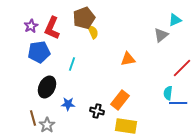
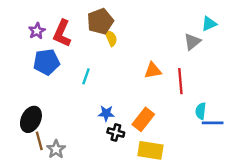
red line: (182, 68) -> (180, 81), moved, turned -50
black ellipse: (47, 87) -> (31, 119), moved
blue star: (68, 104) -> (106, 113), moved

